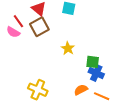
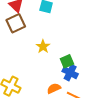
green square: (93, 62) -> (67, 61), turned -32

